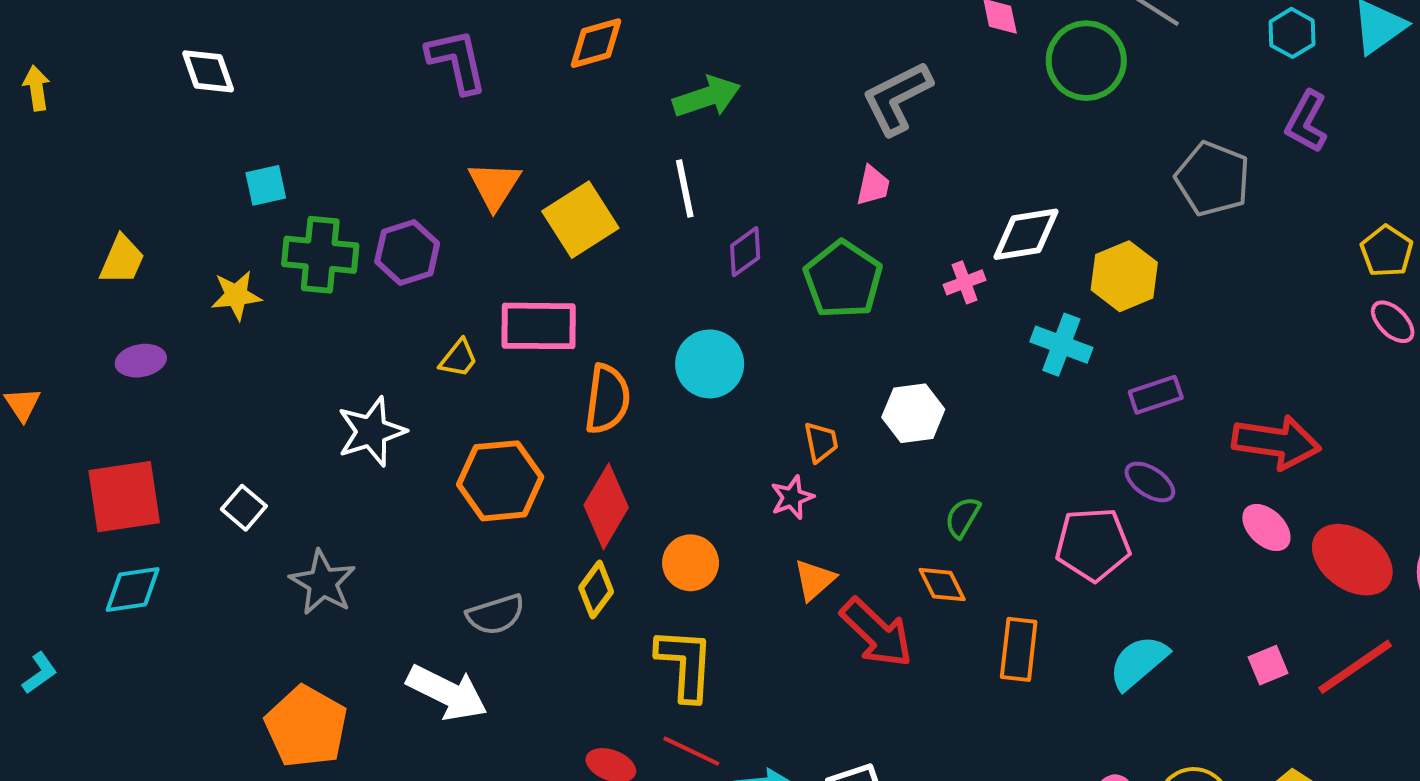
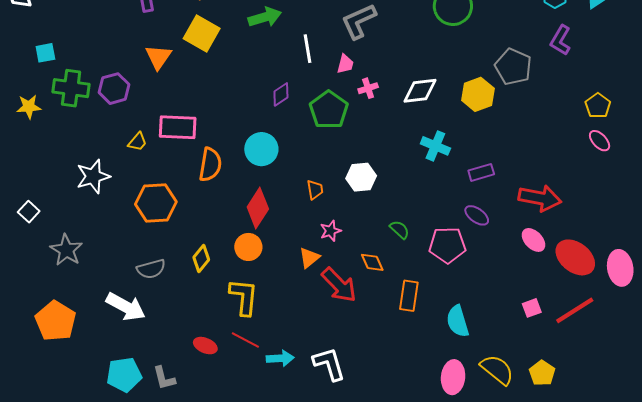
white line: (685, 189) -> (307, 49), moved
yellow square: (580, 220) -> (202, 33), moved, turned -30
yellow hexagon: (1124, 276) -> (478, 94), moved
pink cross: (965, 282) -> (368, 88), moved
pink star: (792, 497) -> (331, 231), moved
red diamond: (606, 506) -> (258, 208), moved
green semicircle: (963, 517) -> (400, 230), moved, turned 100
cyan semicircle: (1138, 662) -> (458, 321), moved, turned -68

